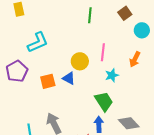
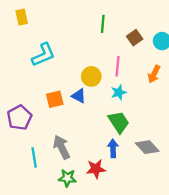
brown square: (125, 13) -> (135, 38), moved
purple pentagon: (17, 71) -> (19, 118), moved
cyan star: (112, 75) -> (119, 92), moved

